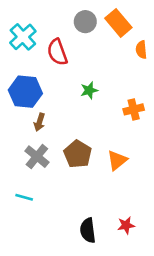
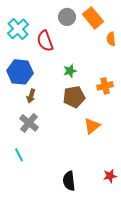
brown pentagon: (78, 154) -> (74, 97), moved, turned 30
cyan line: (24, 197) -> (19, 155), turned 48
red star: (126, 225) -> (110, 176), moved

